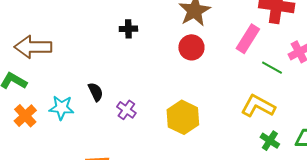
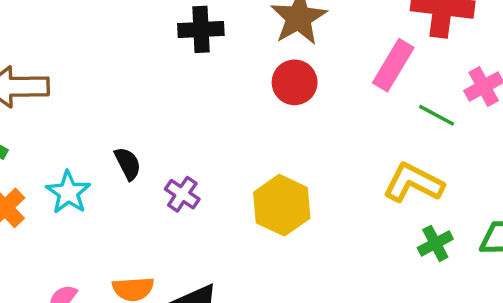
black cross: (128, 29) -> (201, 29), moved, size x1.4
cyan star: (61, 108) -> (68, 192), turned 30
green cross: (270, 141) -> (435, 243), turned 30

